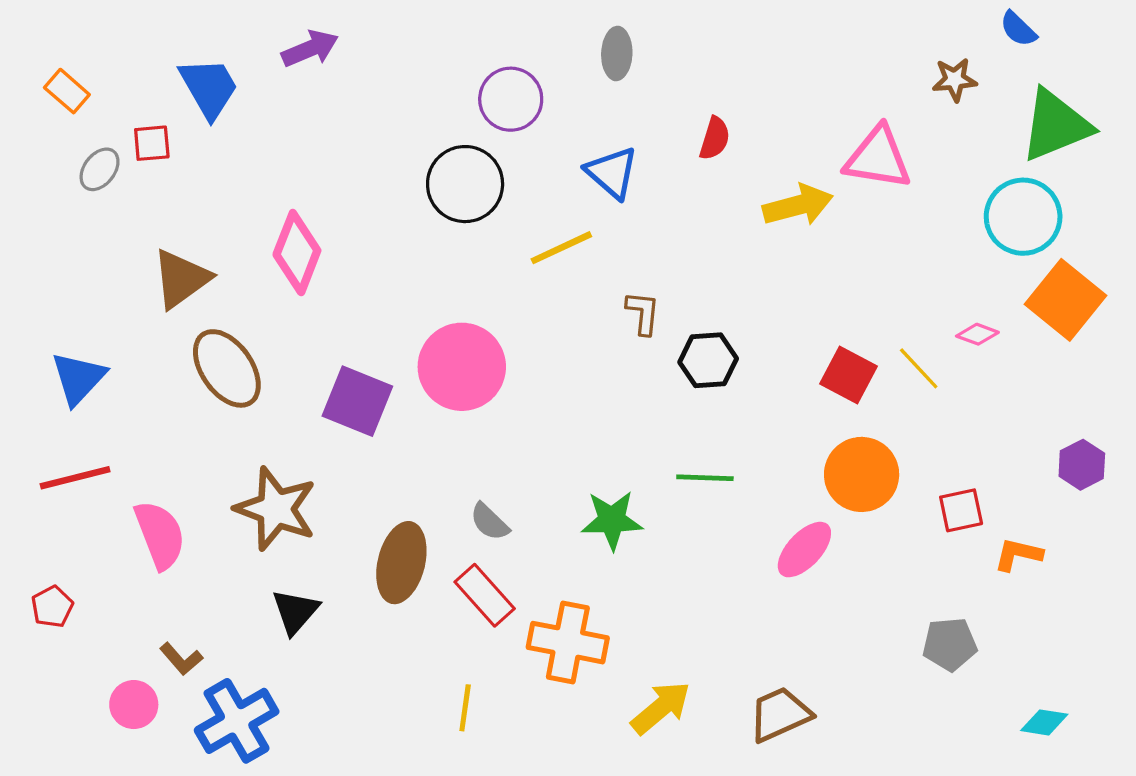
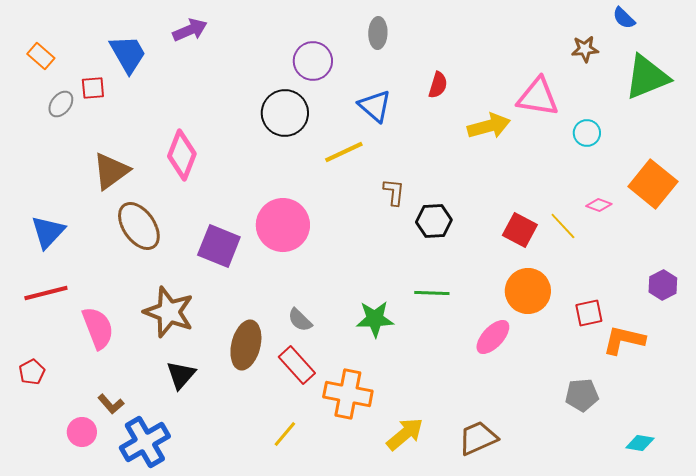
cyan circle: (1023, 217) -> (587, 133), moved, size x0.6
orange L-shape: (1018, 554) -> (624, 340), size x1.4
yellow line: (465, 708) -> (285, 434), turned 32

